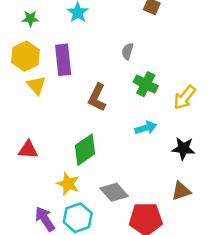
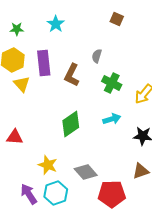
brown L-shape: (97, 97) -> (72, 75), moved
green diamond: (85, 150) -> (71, 124), moved

